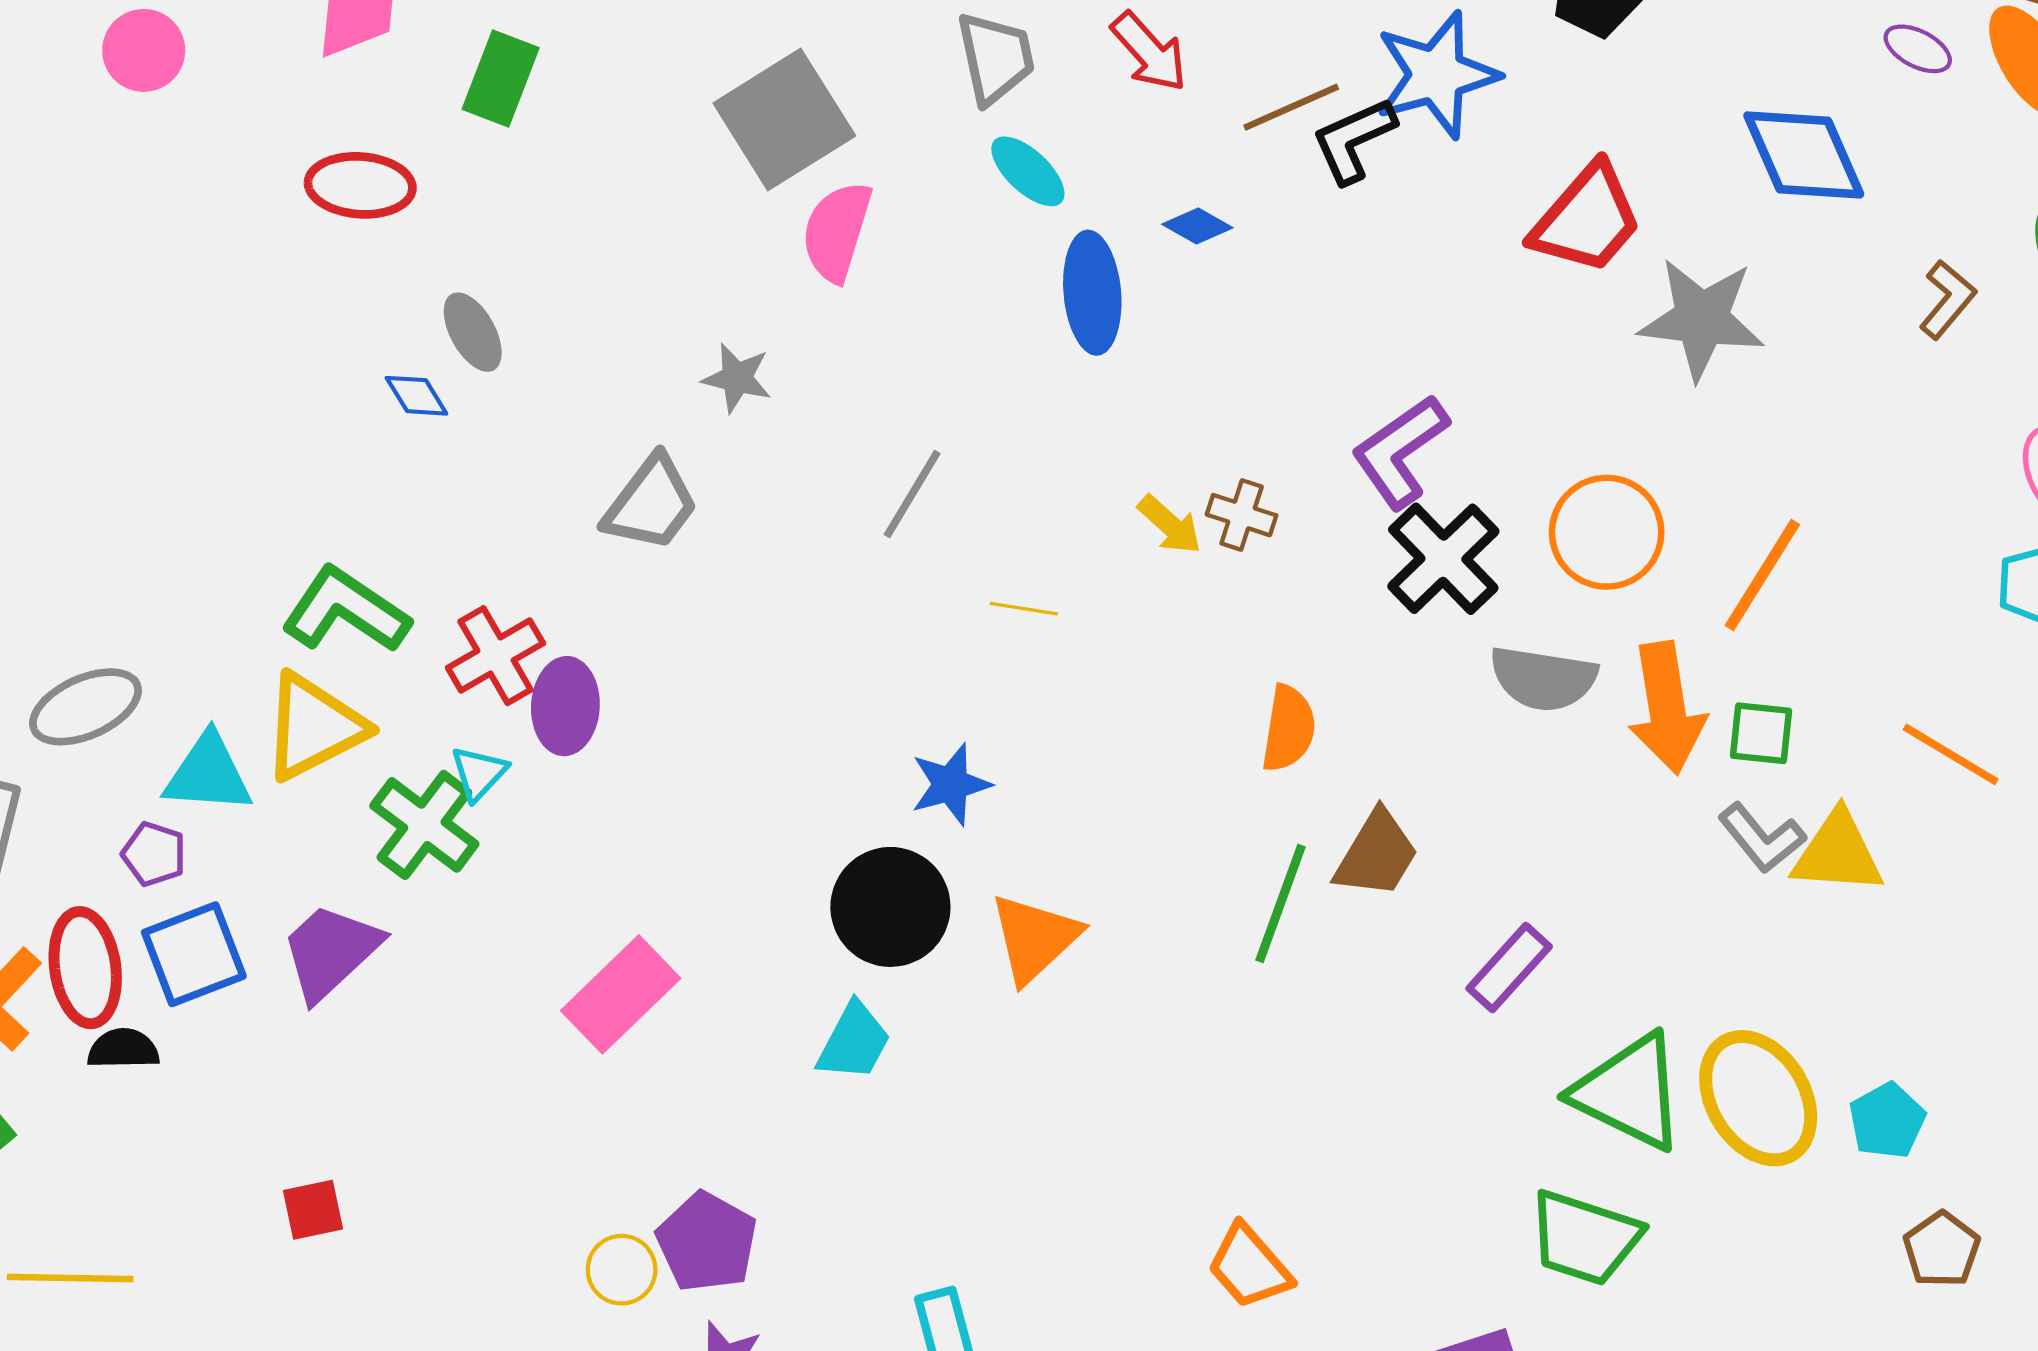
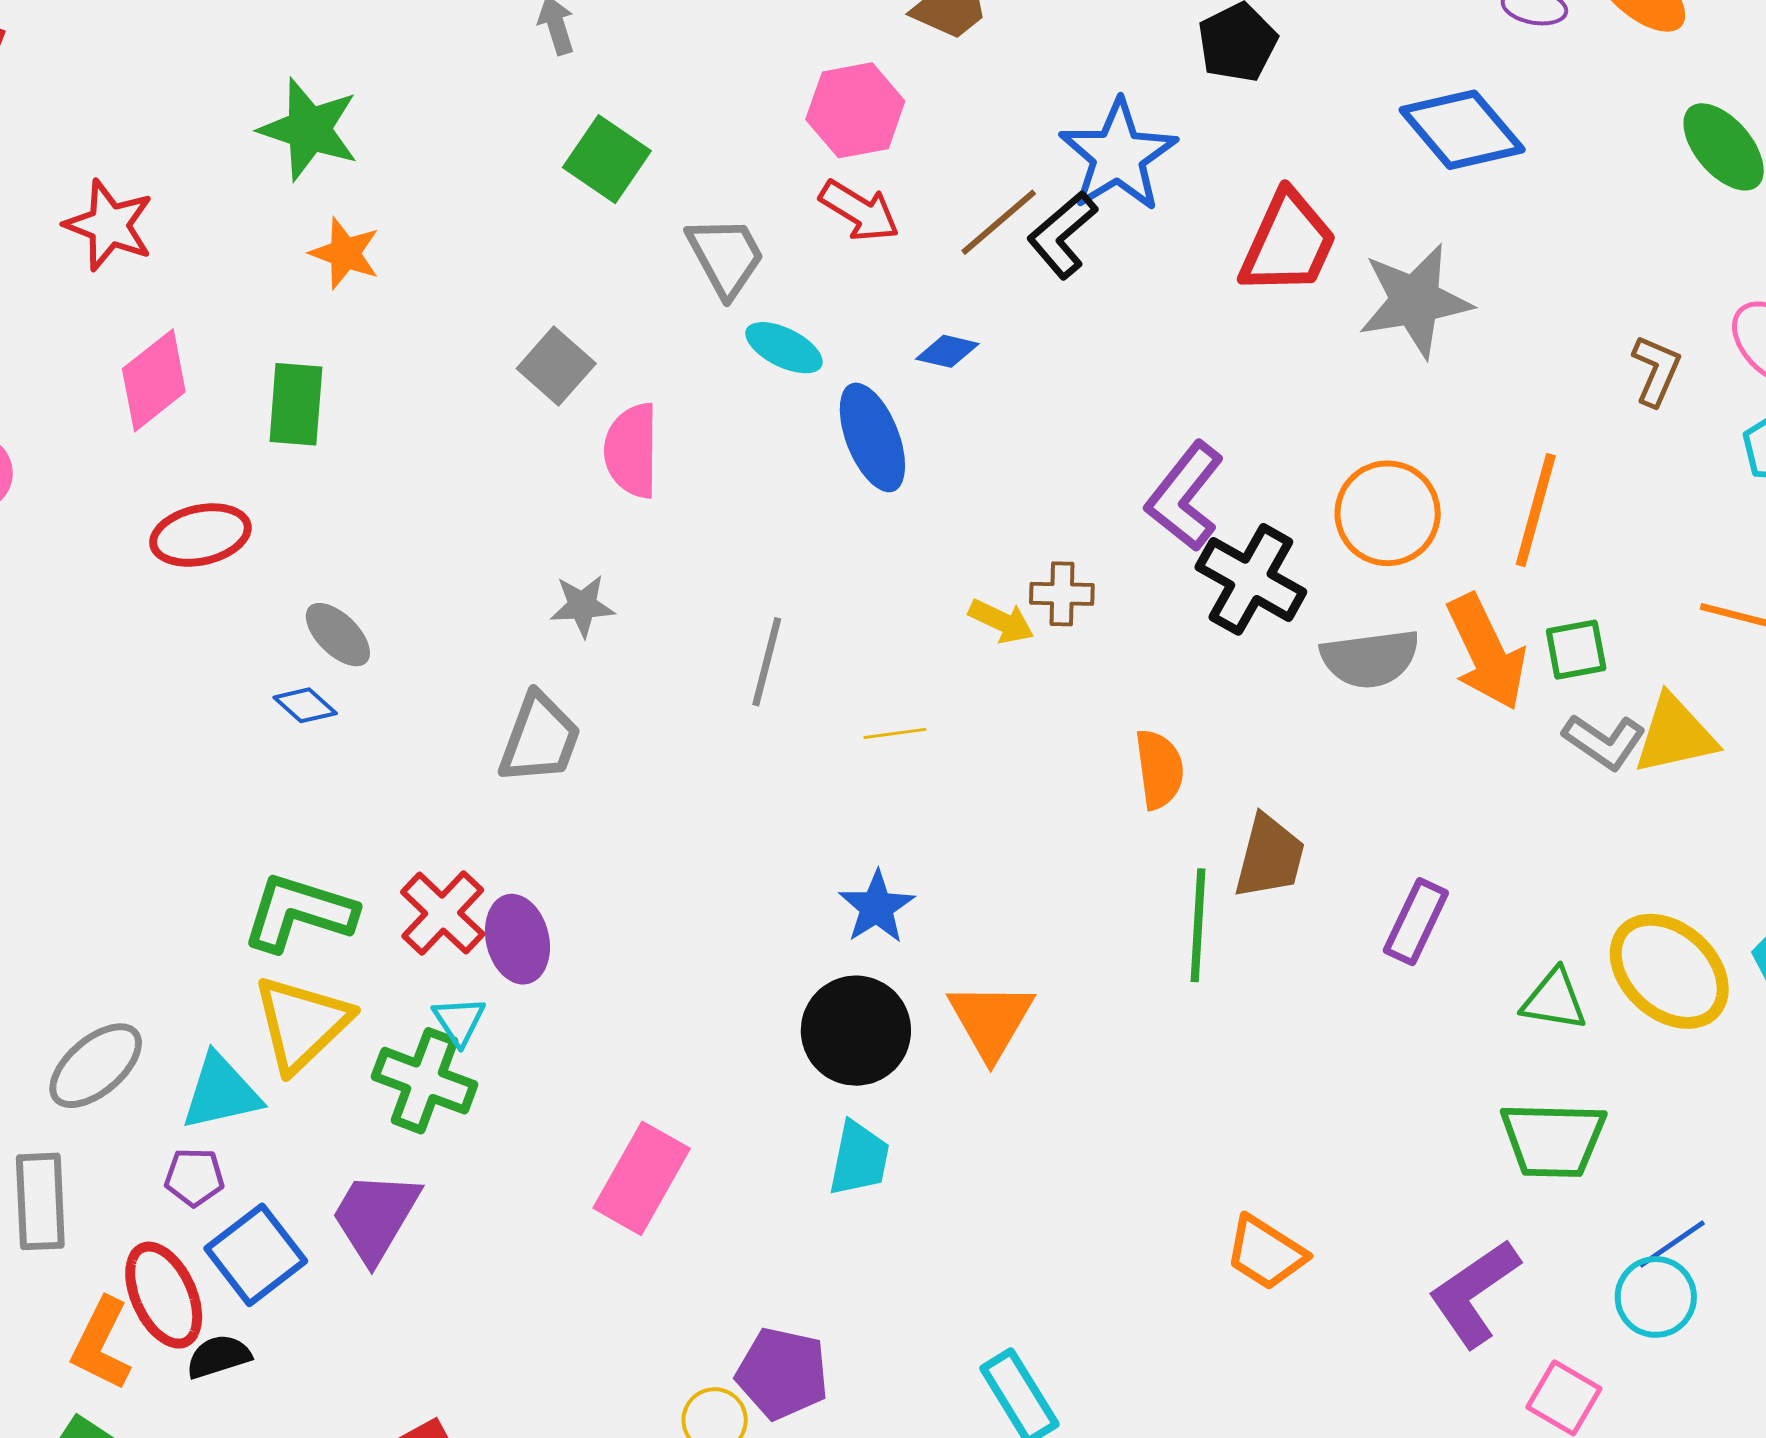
gray square: (784, 120) -> (556, 366), size x0.6
brown L-shape: (1947, 299) -> (1656, 370), moved
green triangle: (1629, 1092) -> (1554, 1000), size x0.6

